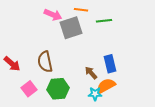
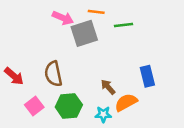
blue rectangle: (110, 64) -> (147, 76), moved
cyan star: (95, 94) -> (103, 114), moved

